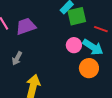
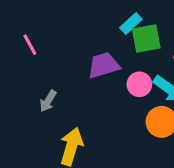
purple trapezoid: (26, 26) -> (104, 65), moved

